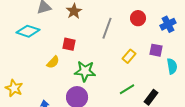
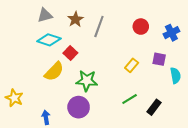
gray line: (107, 28) -> (99, 27), moved
cyan diamond: (28, 31) -> (49, 40), moved
red square: (69, 44) -> (70, 53), turned 32
yellow semicircle: (53, 62) -> (54, 71), size x1.5

